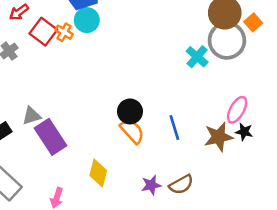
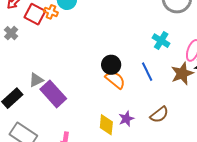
cyan cross: (197, 57) -> (161, 41), moved
yellow diamond: (98, 173) -> (106, 125), moved
purple star: (151, 185) -> (126, 119), moved

